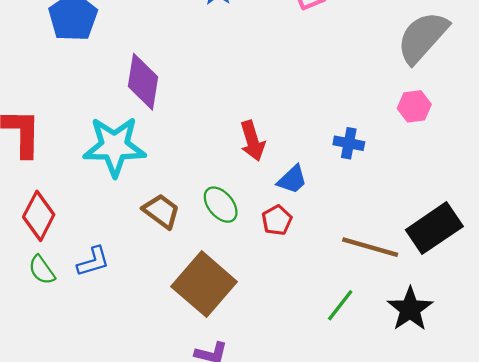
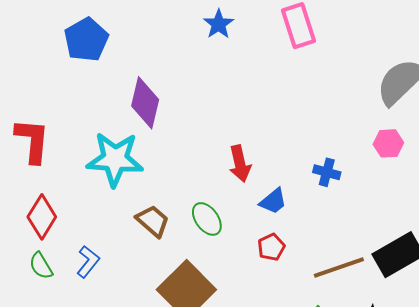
red pentagon: (277, 220) -> (271, 247), moved
brown line: (370, 247) -> (339, 268), turned -39
blue L-shape: (93, 261) -> (88, 262), turned -40

